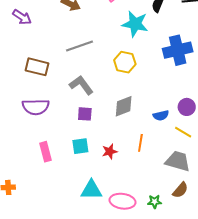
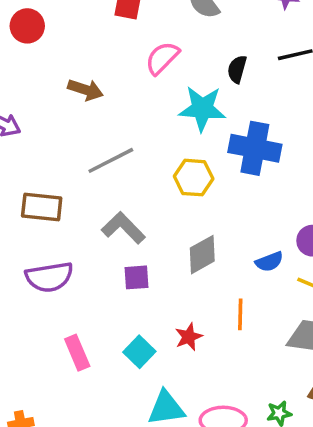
blue cross: (178, 50) -> (255, 148), moved, turned 32
cyan square: (80, 146) -> (139, 352), moved, turned -30

